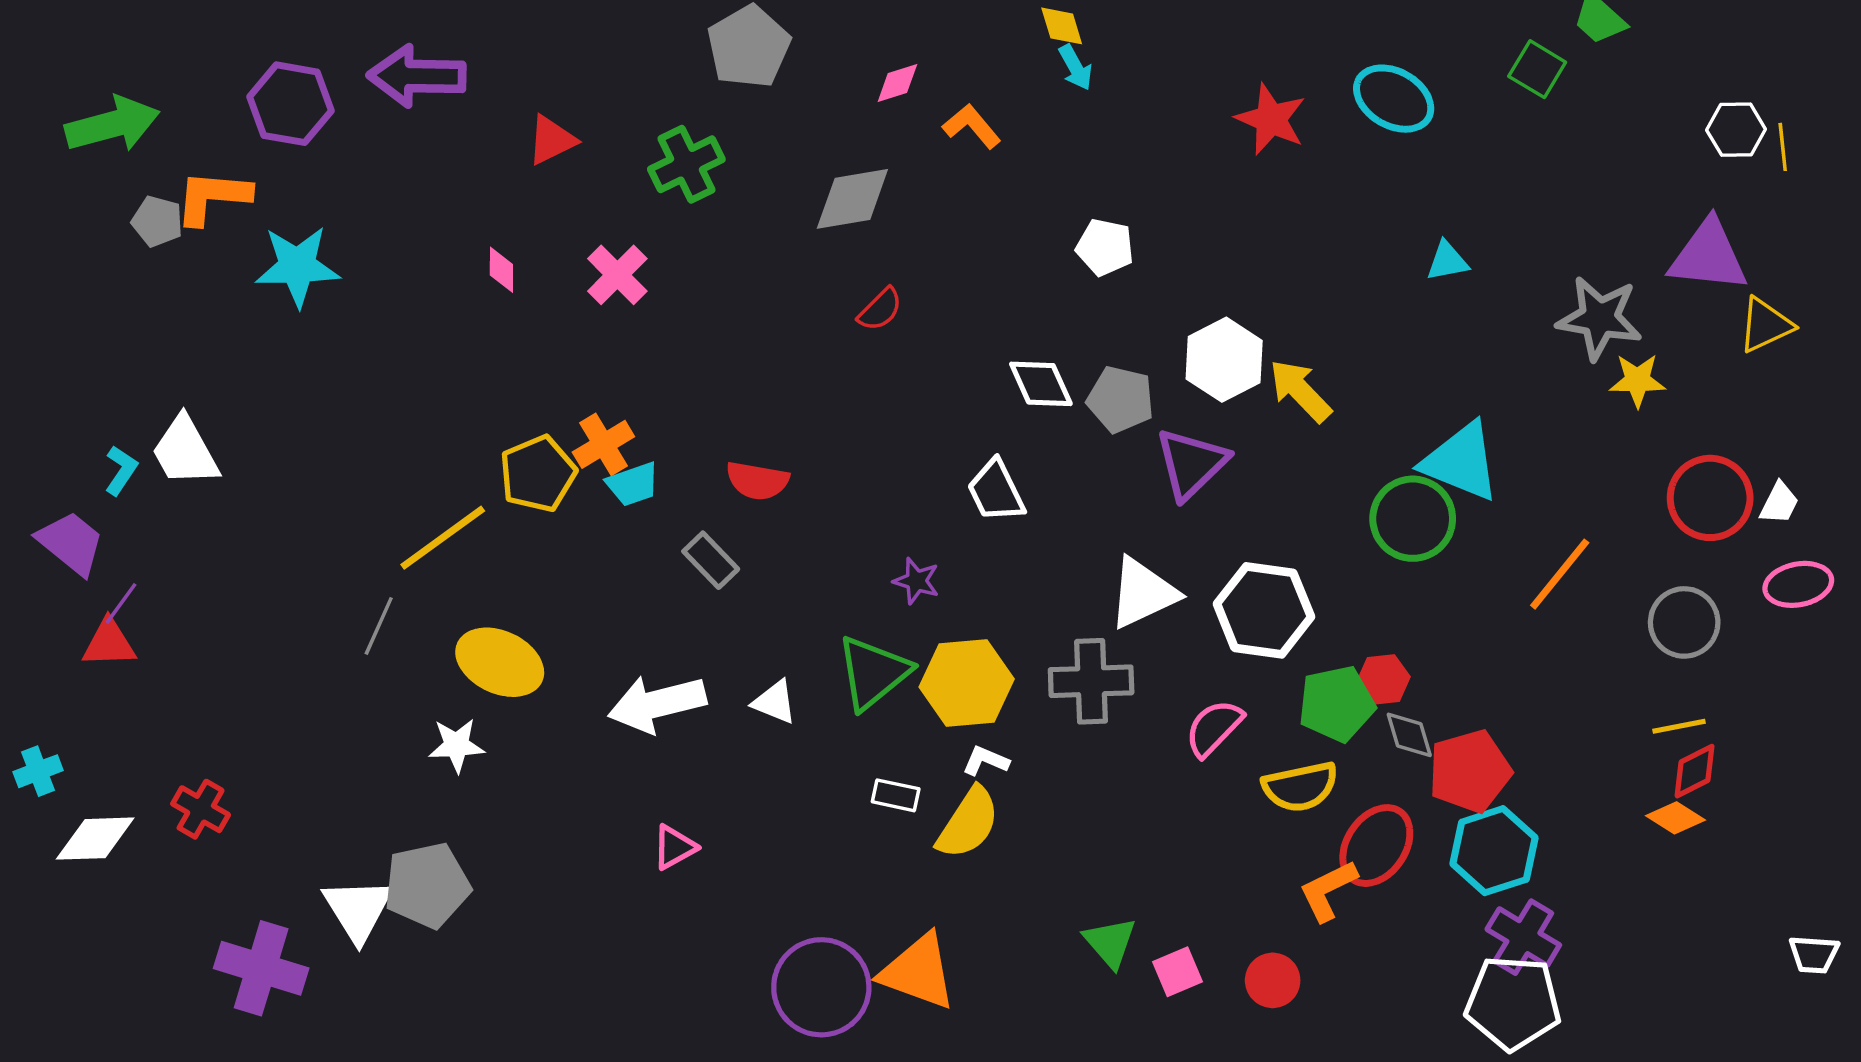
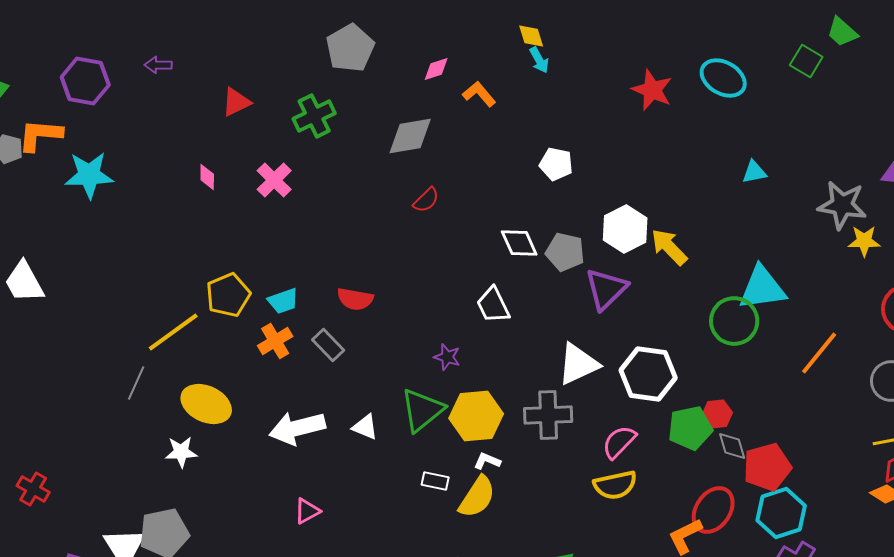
purple arrow: (417, 76) -> (158, 65), size x0.5
orange cross: (603, 444) -> (275, 341), moved
cyan triangle: (1461, 462) -> (762, 288), turned -30
yellow semicircle: (1300, 787) -> (615, 485), moved

